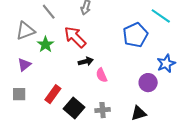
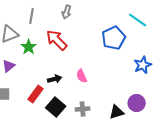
gray line: (49, 12) -> (32, 16), turned 49
black arrow: (86, 61) -> (55, 79), moved
purple circle: (148, 83) -> (137, 103), moved

